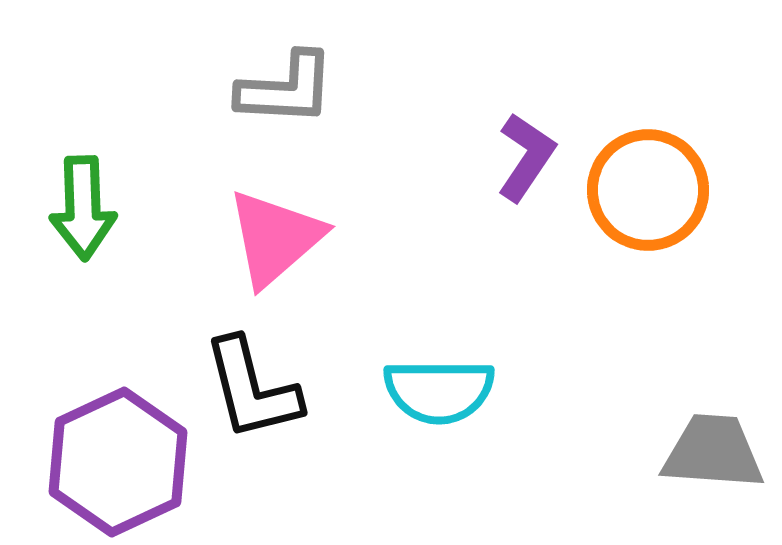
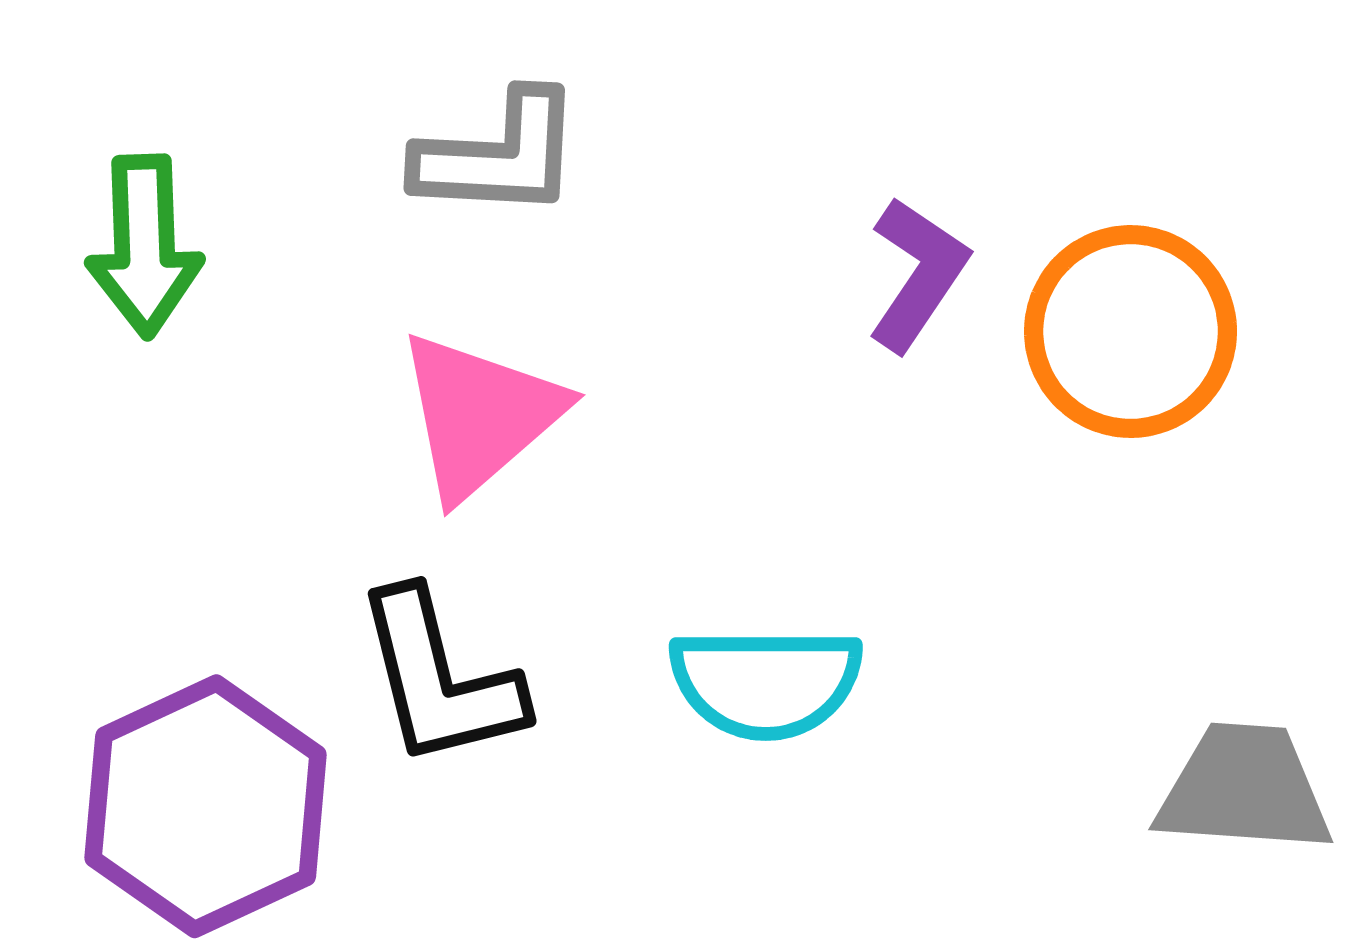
green arrow: (83, 208) -> (144, 246), moved

